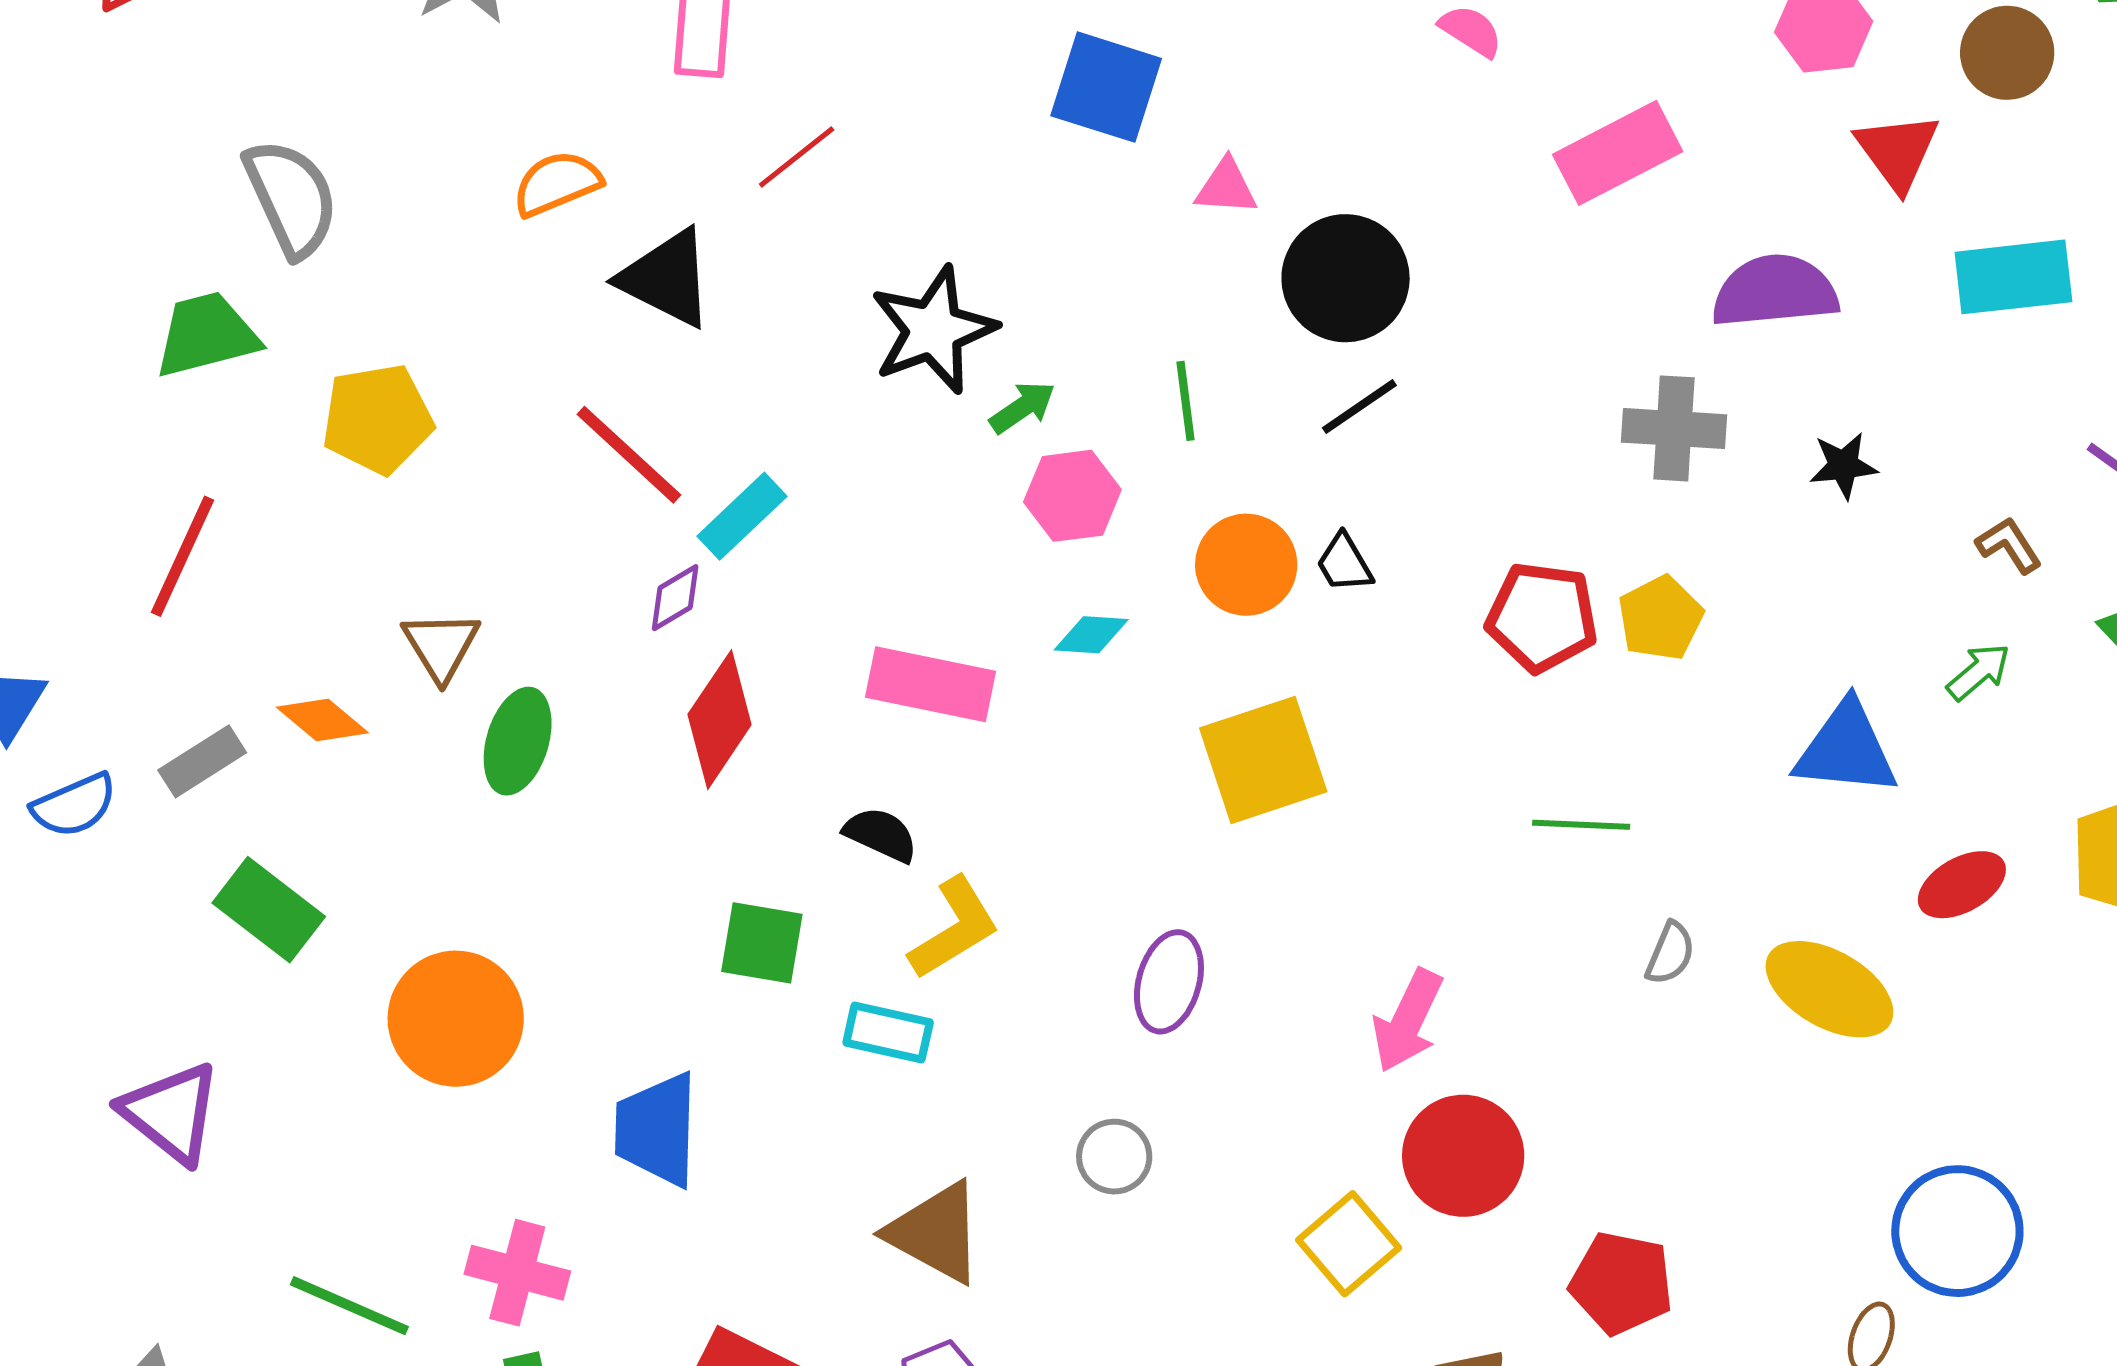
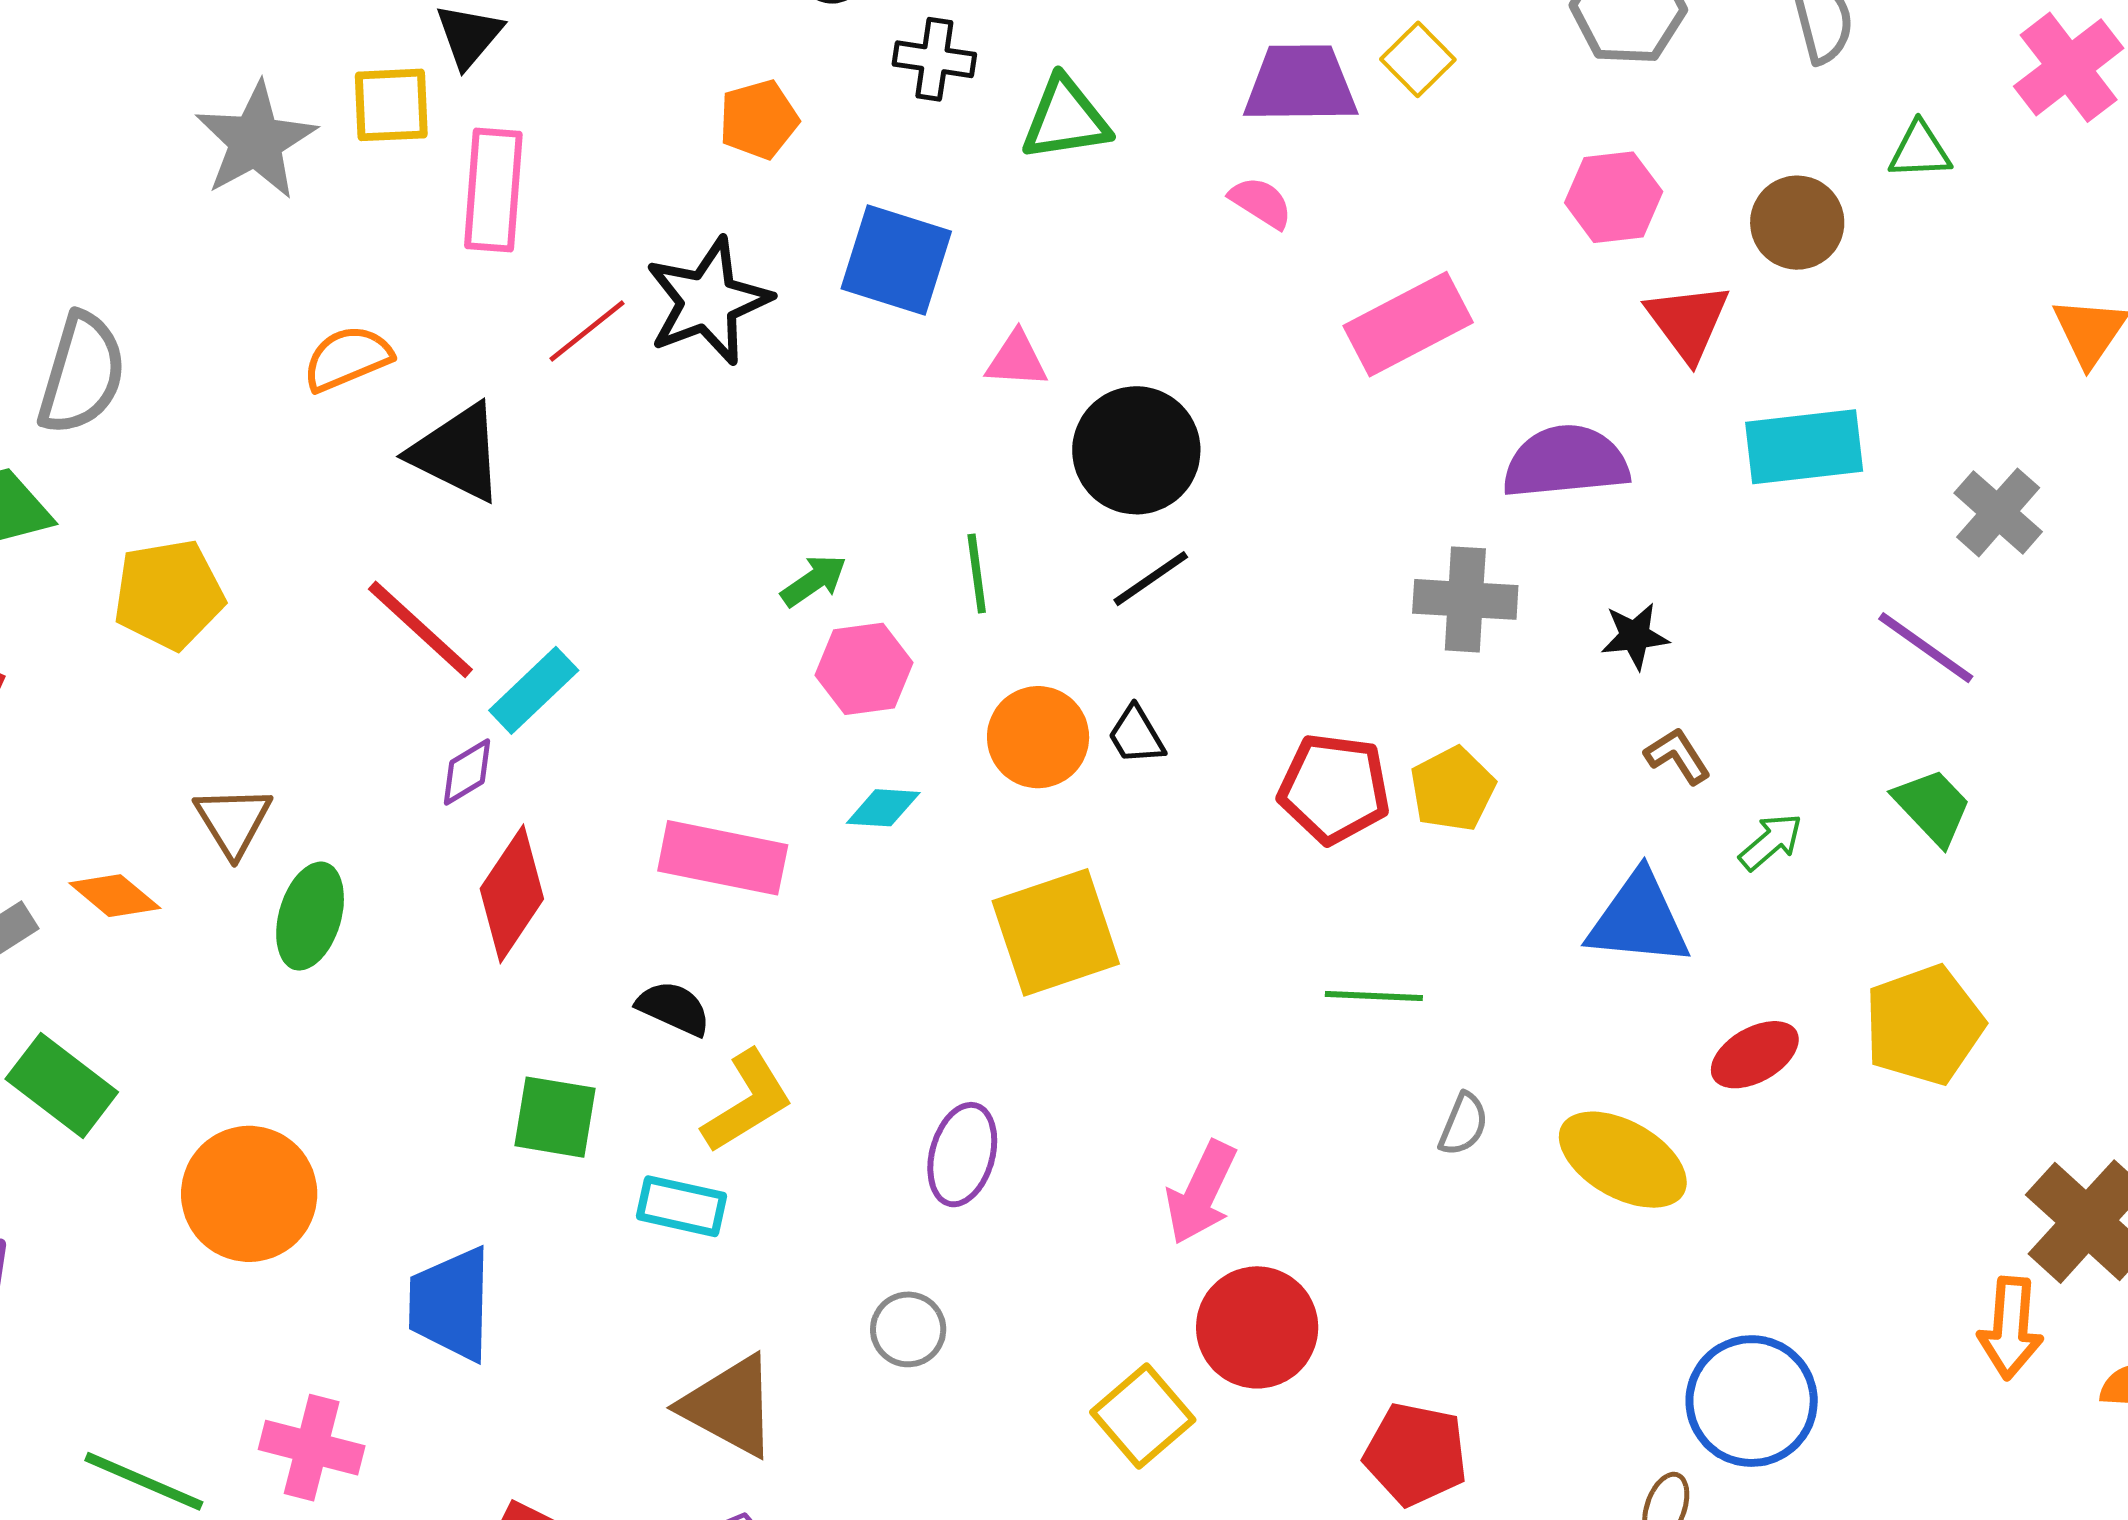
gray semicircle: (291, 198) -> (82, 374), turned 41
black star: (933, 330) -> (708, 301), moved
brown L-shape: (2009, 545) -> (1678, 756), moved

